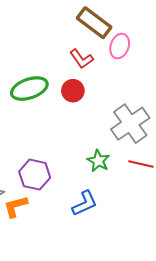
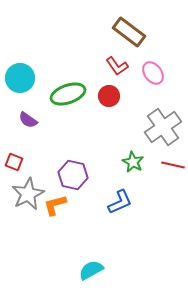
pink ellipse: (120, 46) -> (153, 73), moved, turned -55

